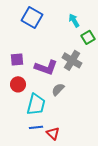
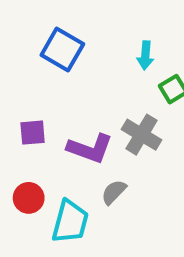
cyan arrow: (74, 20) -> (145, 55), turned -144
red circle: (18, 84) -> (29, 198), moved

